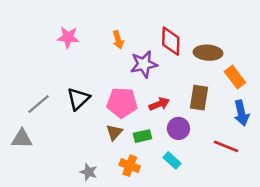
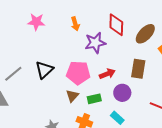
brown ellipse: (208, 53) -> (145, 34), turned -50

